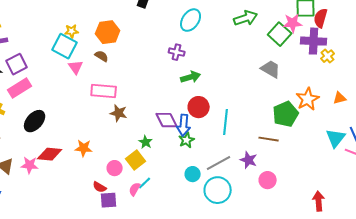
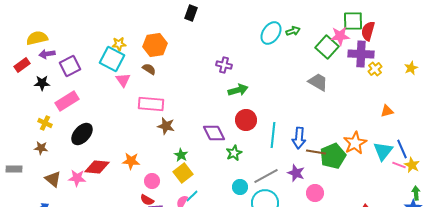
green arrow: (246, 18) -> (293, 31), size x0.6
cyan ellipse: (191, 20) -> (271, 33), moved
purple square: (17, 64) -> (70, 66), moved
orange star: (308, 99) -> (355, 143), moved
green pentagon: (286, 114) -> (333, 156), moved
blue arrow: (184, 125) -> (299, 138), moved
green star: (146, 142) -> (181, 155), moved
pink circle: (115, 168) -> (152, 181), moved

